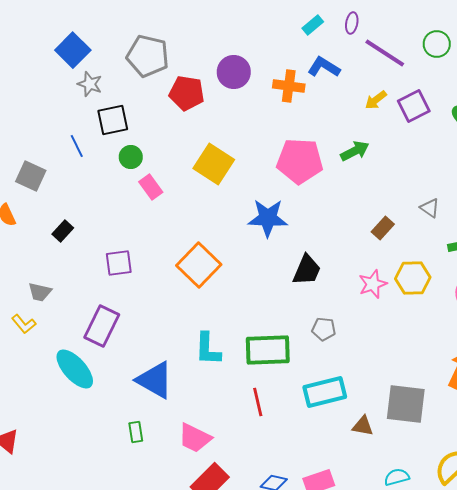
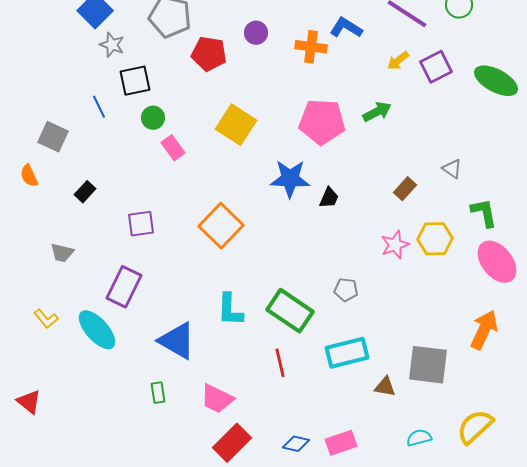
purple circle: (234, 72) -> (256, 33), size x0.7
black trapezoid: (307, 270) -> (329, 198), moved, size x0.7
yellow L-shape: (24, 324) -> (46, 319), moved
green rectangle: (268, 350) -> (290, 311), turned 36

